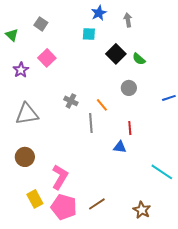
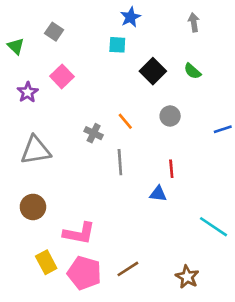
gray arrow: (128, 20) -> (194, 22), moved
green semicircle: (139, 59) -> (192, 71), moved
orange line: (102, 105) -> (125, 121), moved
pink L-shape: (60, 177) -> (79, 233), turned 70

